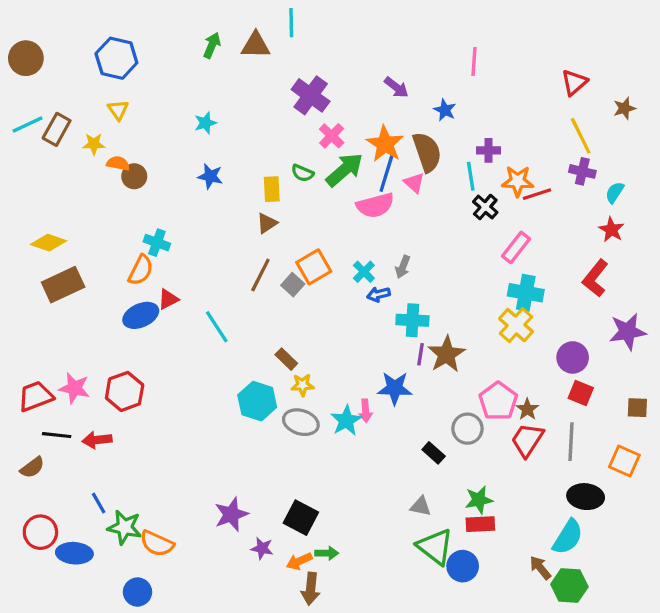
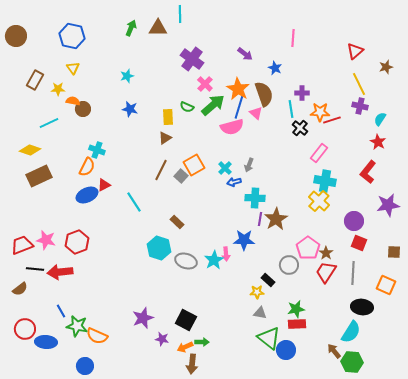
cyan line: (27, 125) -> (49, 123), moved
yellow star: (302, 385) -> (257, 292), moved
red arrow: (97, 440) -> (60, 272), size x1.4

